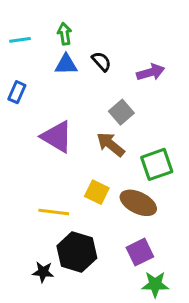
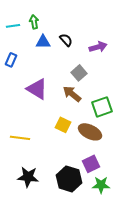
green arrow: (65, 34) -> (34, 22), moved
yellow line: (54, 212) -> (20, 138), moved
black hexagon: (77, 252) -> (69, 179), moved
black star: (43, 272) -> (28, 177), size x1.5

